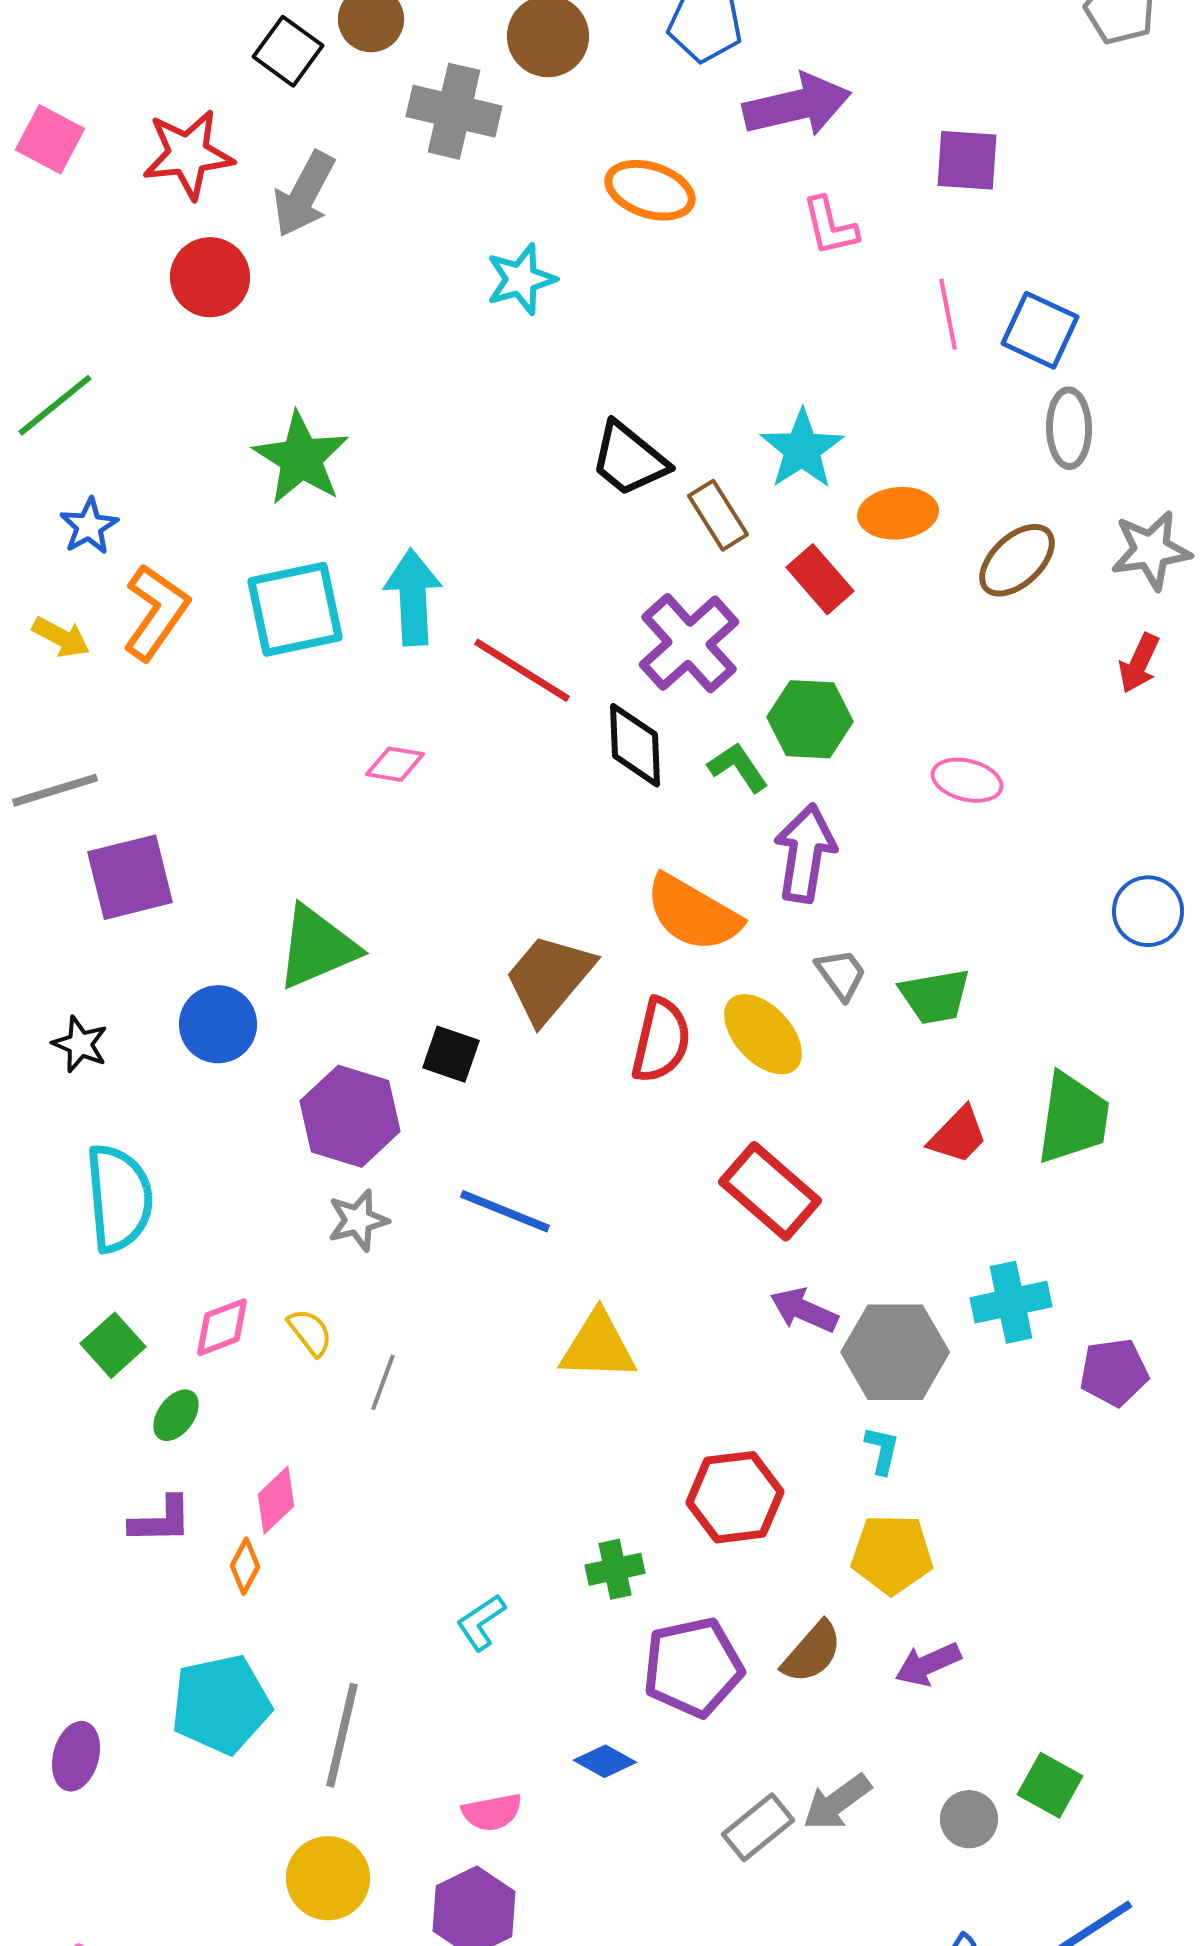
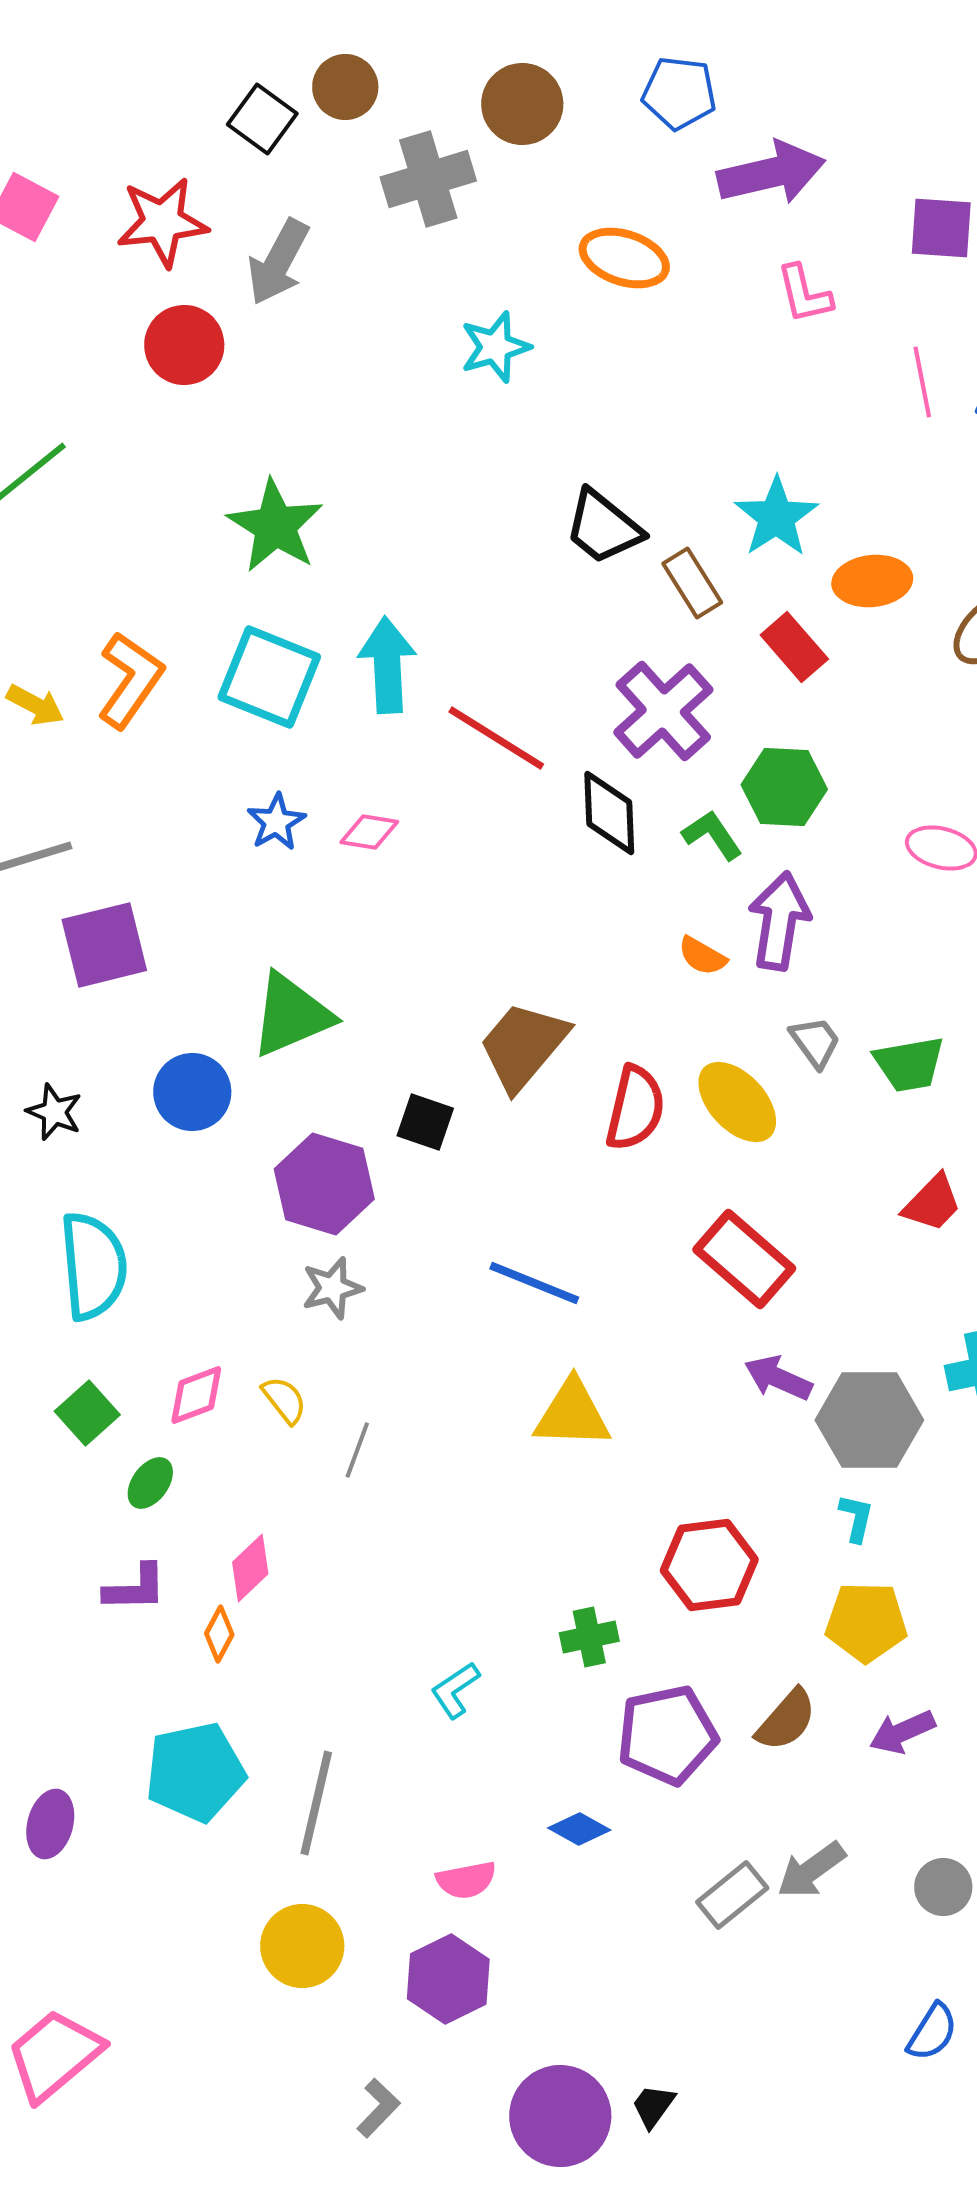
gray cross: (454, 111) -> (428, 179), turned -30
blue star: (89, 526) -> (276, 822), moved
cyan square: (295, 609) -> (269, 677), turned 34
orange semicircle: (693, 913) -> (702, 956), moved, size x0.5
blue line: (505, 1211) -> (534, 1283), moved

